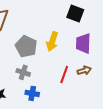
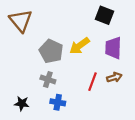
yellow arrow: (52, 41) -> (79, 46), turned 36

